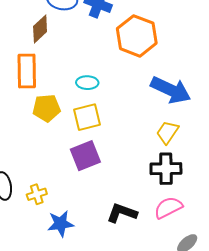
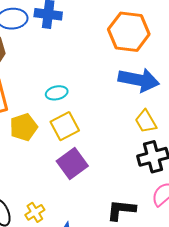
orange hexagon: (137, 36) -> (129, 32), moved
yellow trapezoid: (167, 132) -> (146, 121), turned -50

